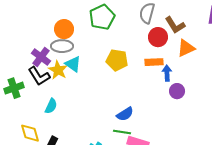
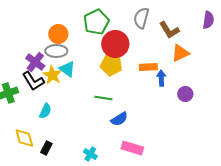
red circle: (158, 37) -> (115, 44), moved, size x1.4
purple circle: (177, 91) -> (185, 94), moved
green line: (122, 132) -> (103, 98), moved

